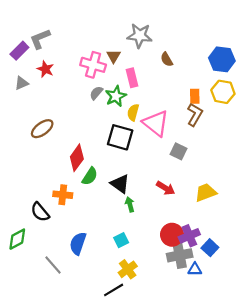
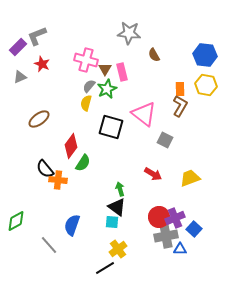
brown triangle: (114, 56) -> (105, 69), moved
yellow semicircle: (133, 112) -> (86, 103), moved
black triangle: (120, 184) -> (117, 207), moved
black semicircle: (40, 212) -> (45, 169), moved
cyan square: (121, 240) -> (112, 222), turned 32

